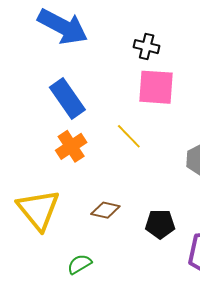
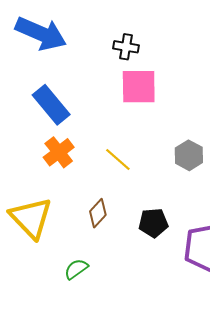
yellow line: (129, 136) -> (118, 160), moved
brown diamond: (105, 210) -> (98, 213), turned -56

